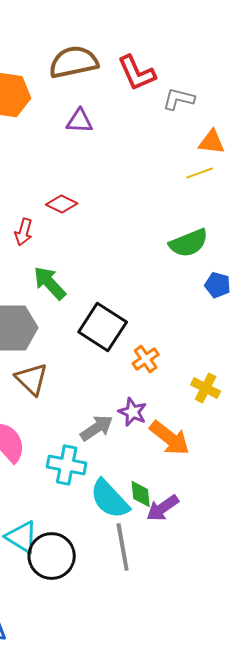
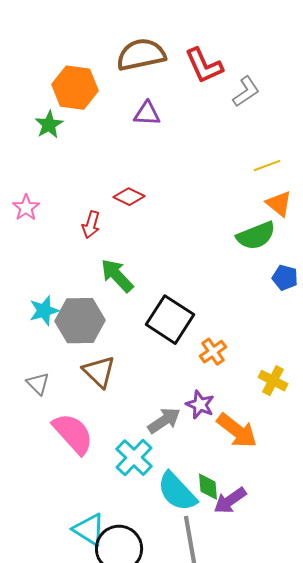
gray L-shape: (179, 99) -> (246, 92), turned 132
orange triangle: (212, 142) -> (279, 204), moved, turned 32
cyan cross: (67, 465) -> (134, 458), turned 33

